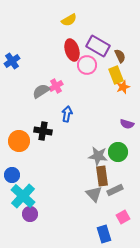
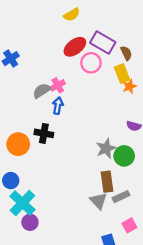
red ellipse: (72, 50) -> (75, 47), turned 70
blue arrow: (67, 114) -> (58, 106), moved
gray star: (98, 156) -> (106, 148), moved, turned -30

